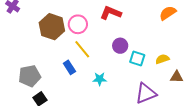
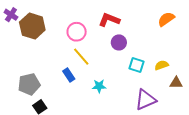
brown hexagon: (52, 27) -> (32, 26), moved
purple circle: (120, 46) -> (119, 42), moved

